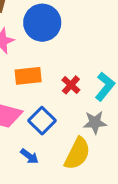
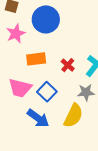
blue arrow: (29, 156) -> (38, 118), size x1.6

